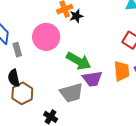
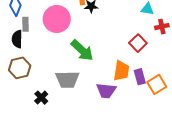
black semicircle: (14, 78) -> (17, 39), moved
purple trapezoid: (92, 79) -> (106, 91), moved

